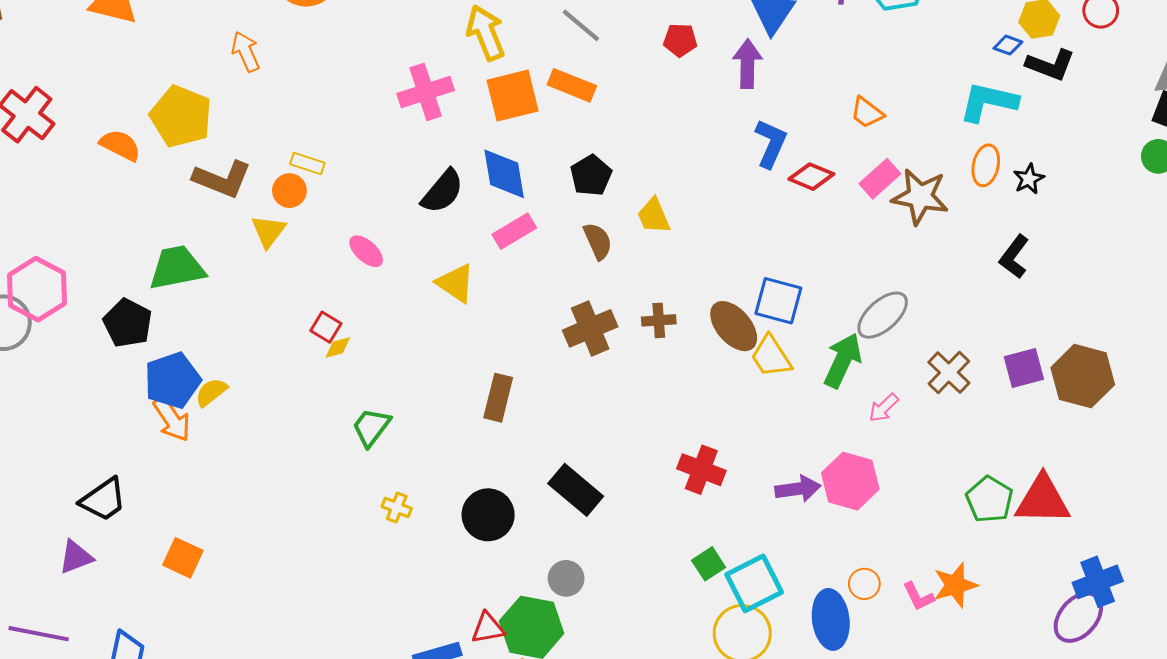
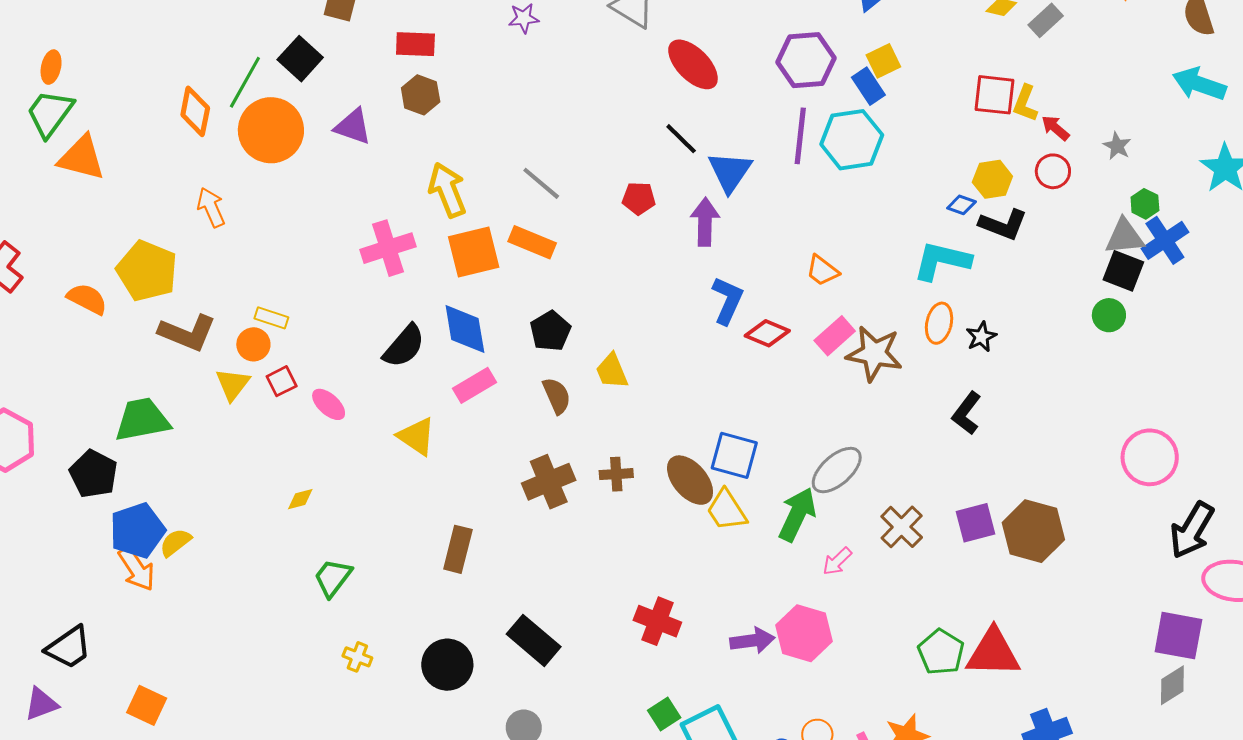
red square: (326, 327) -> (282, 381), moved, turned 32

